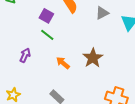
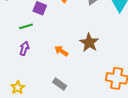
green line: (47, 35) -> (26, 26), moved, turned -48

